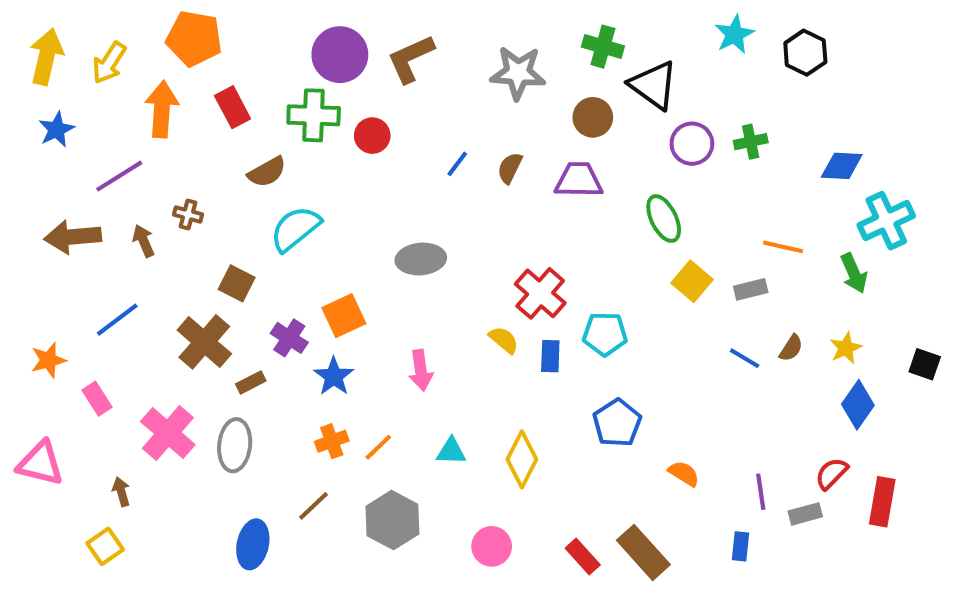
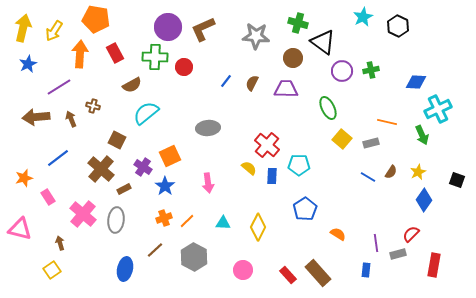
red rectangle: (882, 502) -> (434, 265), moved

